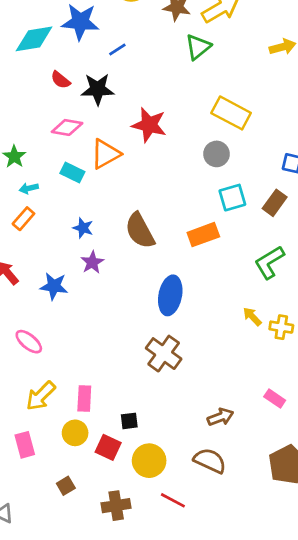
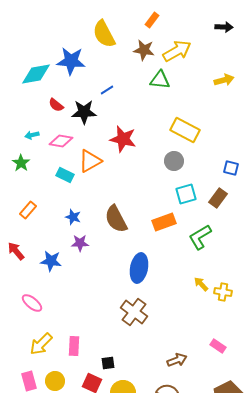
green triangle: (198, 47) -> (160, 80), turned 45
blue line: (117, 49) -> (107, 90), moved
cyan arrow: (29, 188) -> (32, 135), moved
purple star: (92, 262) -> (80, 243), turned 30
green L-shape: (269, 262) -> (200, 237), moved
yellow circle: (75, 433) -> (55, 381), moved

